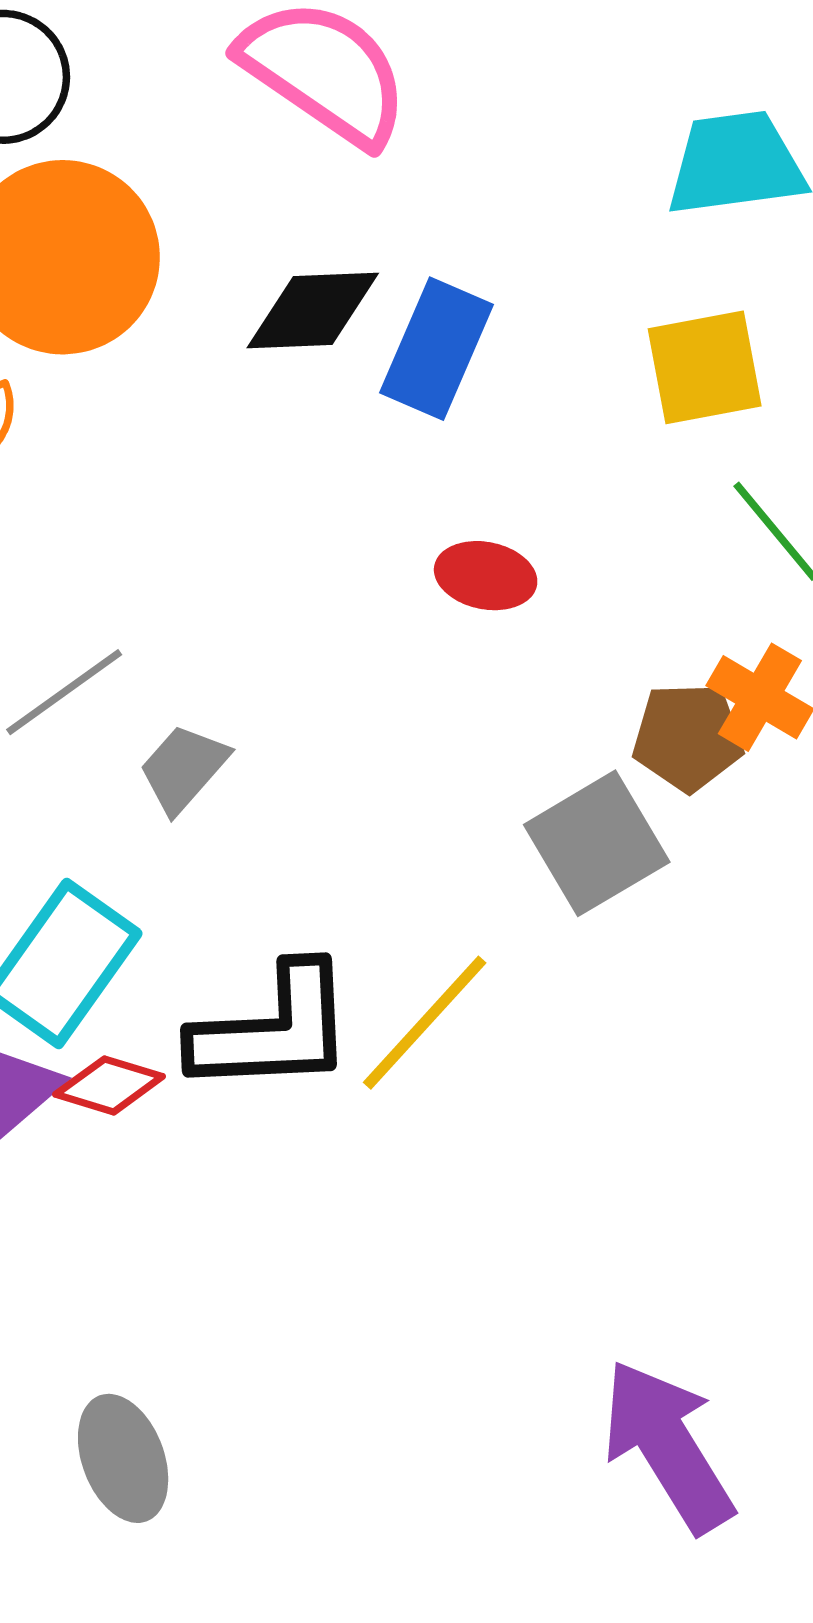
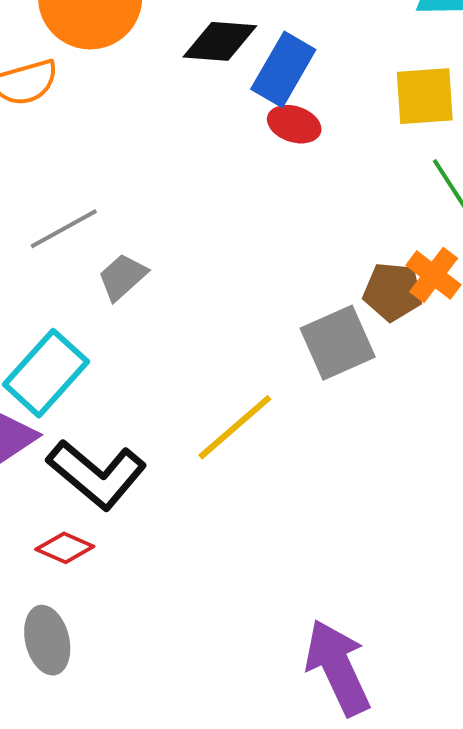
red ellipse: (486, 576) -> (294, 124), moved
black L-shape: (273, 1030) -> (97, 474), moved, turned 36
red diamond: (109, 1085) -> (65, 548), moved

